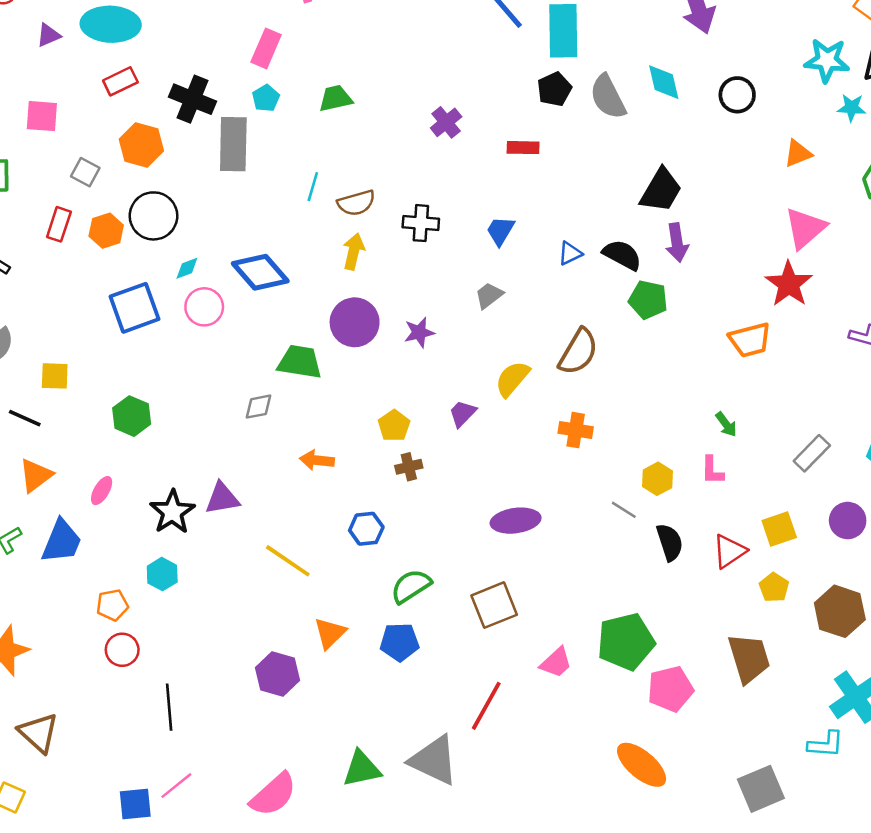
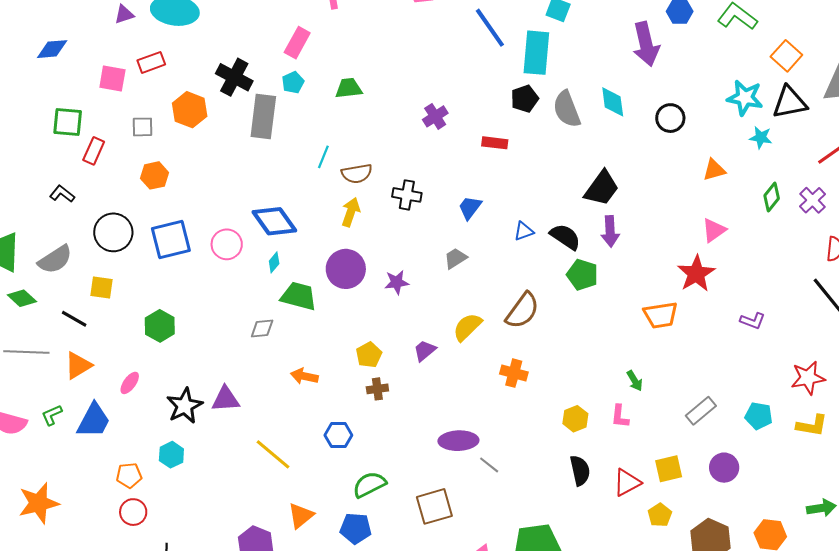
red rectangle: (120, 81) -> (151, 62), moved
gray square: (85, 172) -> (143, 127), turned -35
black circle: (154, 216) -> (113, 232), moved
red rectangle: (59, 224) -> (94, 151), moved
pink triangle: (805, 228) -> (714, 230), size x0.7
cyan diamond: (187, 268) -> (274, 262), moved, turned -35
gray line: (624, 510) -> (489, 465), moved

